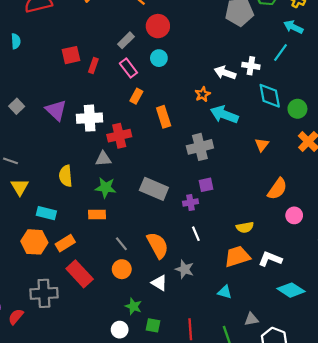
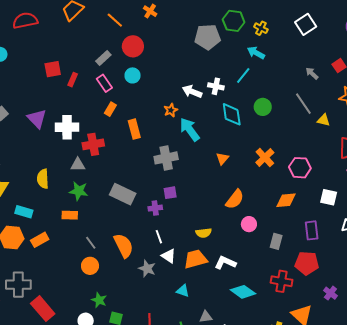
green circle: (297, 109) -> (263, 107), moved
cyan arrow: (224, 115) -> (190, 130), turned 30
red rectangle: (80, 274) -> (43, 309), moved
white triangle: (159, 283) -> (169, 256), moved

